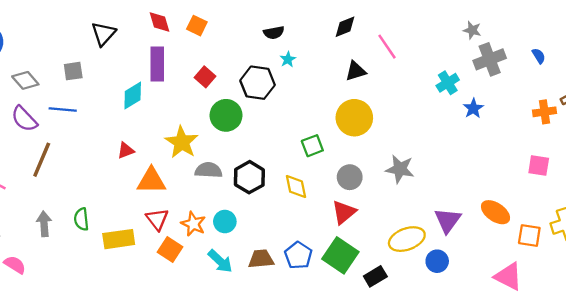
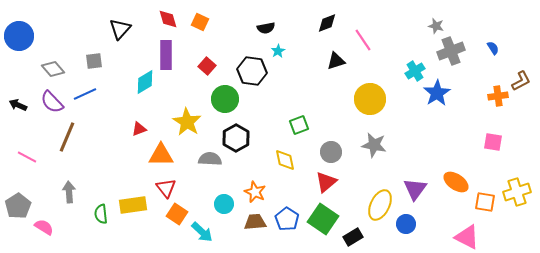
blue star: (473, 108) -> (437, 93), size x1.5
blue line: (63, 110) -> (85, 94), turned -30
yellow circle: (354, 118) -> (370, 99), moved
gray semicircle: (209, 170) -> (210, 159), moved
black hexagon: (249, 177) -> (236, 138), moved
green semicircle: (81, 219) -> (101, 214), moved
cyan circle: (225, 222) -> (224, 204), moved
orange star: (193, 224) -> (255, 192), moved
yellow ellipse: (407, 239) -> (380, 205), turned -44
cyan arrow: (220, 261) -> (202, 232), moved

